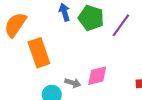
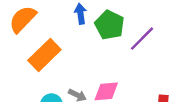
orange rectangle: (39, 53) -> (44, 55), turned 56

